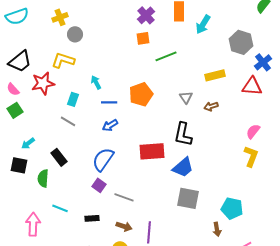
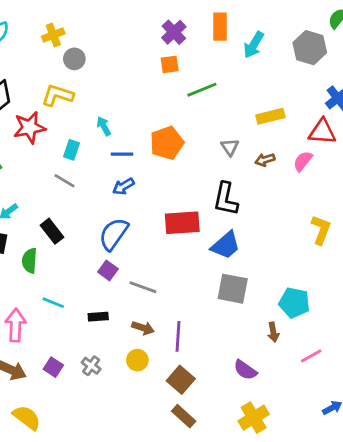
gray hexagon: (241, 42) -> (310, 48), moved
pink semicircle: (253, 131) -> (303, 161), moved

